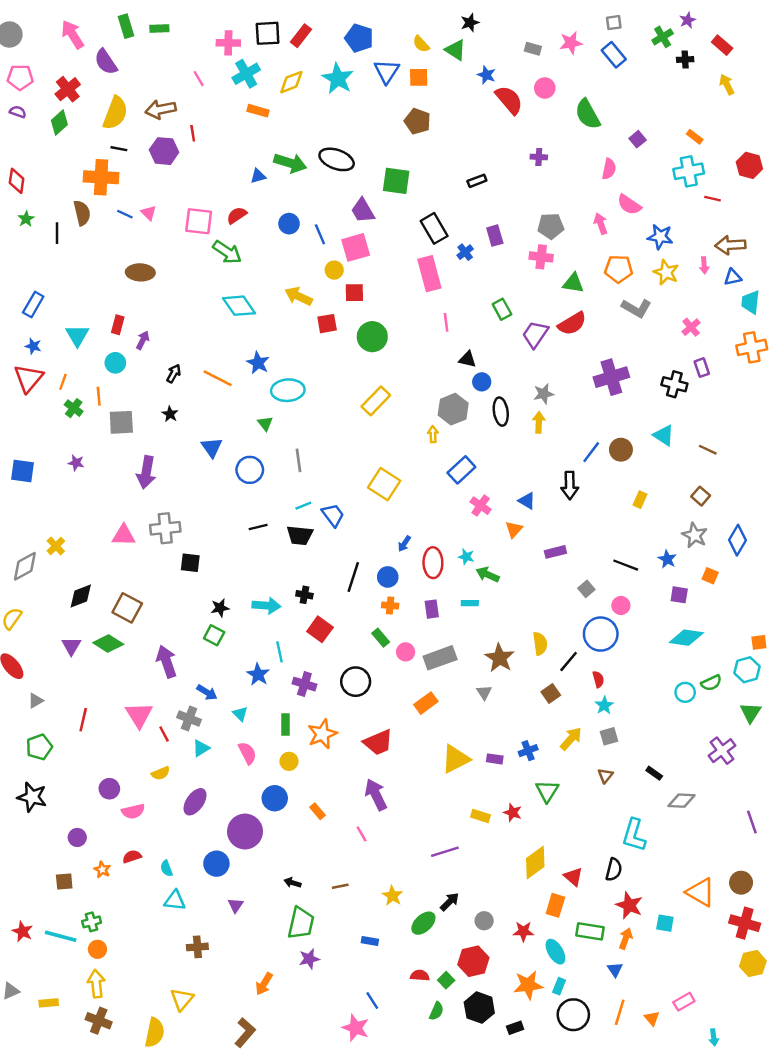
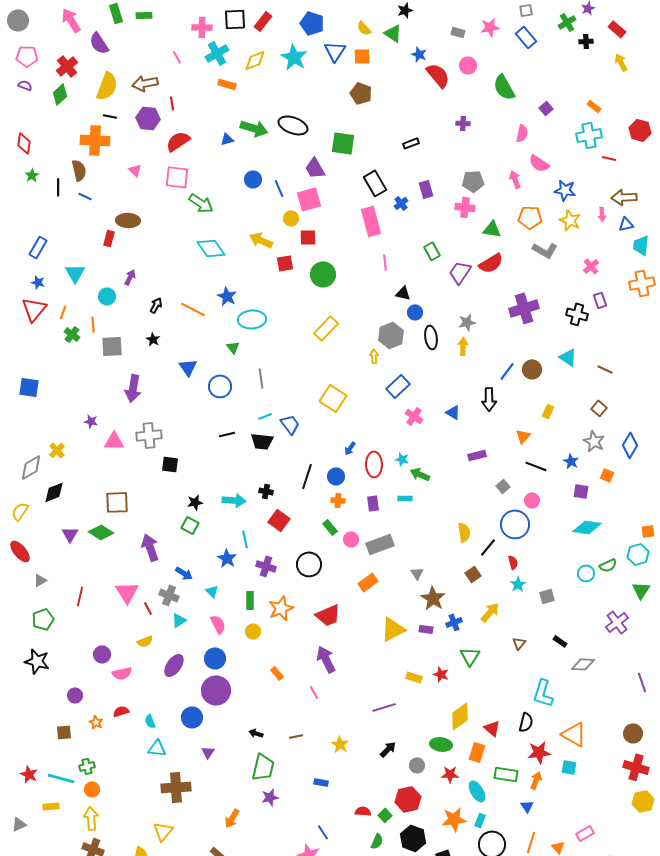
blue line: (125, 214) -> (85, 196), moved
red semicircle: (237, 215) -> (178, 141), moved, size x1.4
red rectangle: (118, 325) -> (109, 238), moved
purple star: (76, 463) -> (91, 421), moved
orange triangle: (514, 529) -> (523, 436), moved
black diamond: (81, 596) -> (54, 492), moved
brown square: (127, 608) -> (117, 502), turned -30
brown star: (500, 658) -> (433, 598), moved
gray square: (609, 736) -> (547, 596), moved
blue circle: (275, 798) -> (215, 658), moved
orange triangle: (701, 892) -> (574, 734), moved
red star: (629, 905) -> (539, 752), turned -30
green ellipse: (423, 923) -> (441, 744), moved, turned 50
brown cross: (197, 947) -> (176, 787), size x1.6
yellow rectangle: (49, 1003) -> (51, 806), moved

